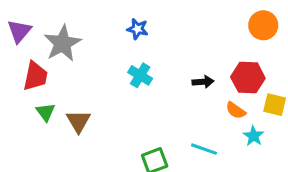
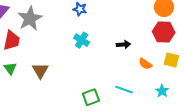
red hexagon: (248, 78) -> (164, 32), moved
green triangle: (46, 112) -> (10, 68), moved
cyan star: (253, 136) -> (162, 91), moved

